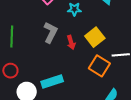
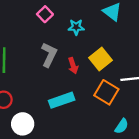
cyan rectangle: (52, 81) -> (62, 100), moved

